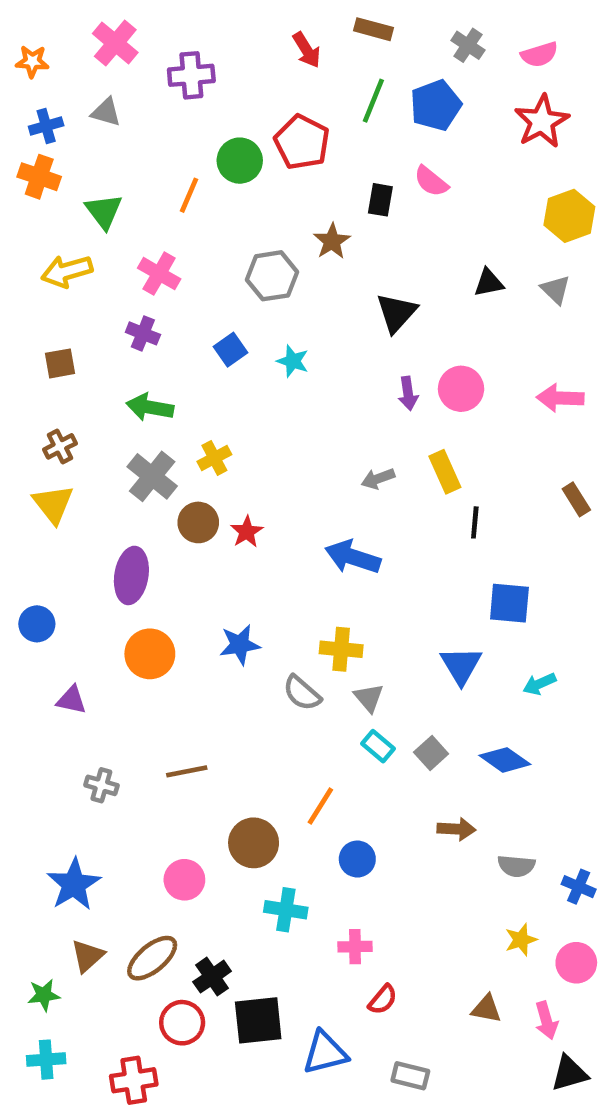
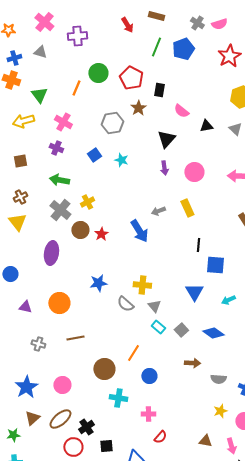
pink semicircle: (539, 55) -> (219, 24), moved
red pentagon: (302, 142) -> (131, 78), moved
pink semicircle: (431, 181) -> (181, 111), moved
purple arrow: (408, 393) -> (164, 168), moved
black line: (475, 522) -> (198, 245), moved
blue arrow: (353, 557) -> (139, 231), moved, turned -140
orange circle: (150, 654) -> (59, 303), moved
pink circle: (184, 880) -> (62, 385), moved
black square: (258, 1020) -> (106, 446), size x0.6

